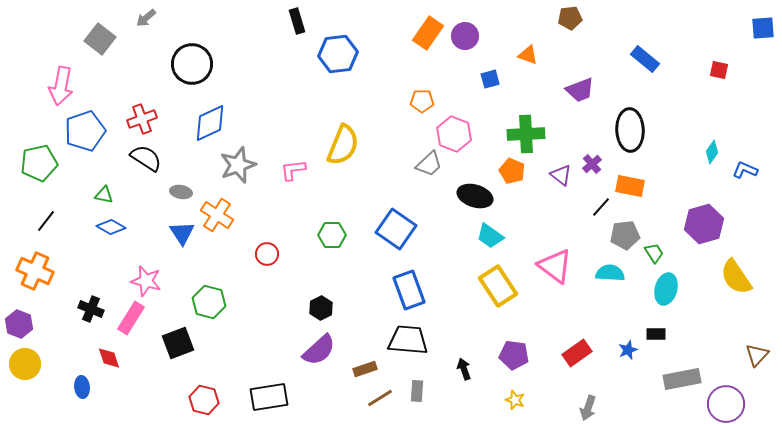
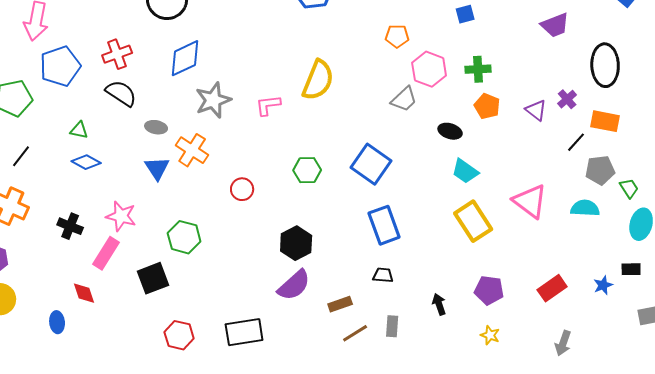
green cross: (526, 134) -> (478, 69), moved, size x0.7
black ellipse: (475, 196) -> (450, 131), size x0.7
black hexagon: (321, 308) -> (296, 243), size x1.4
black cross: (91, 309) -> (70, 226), moved
black trapezoid: (408, 340) -> (383, 275), size x0.5

